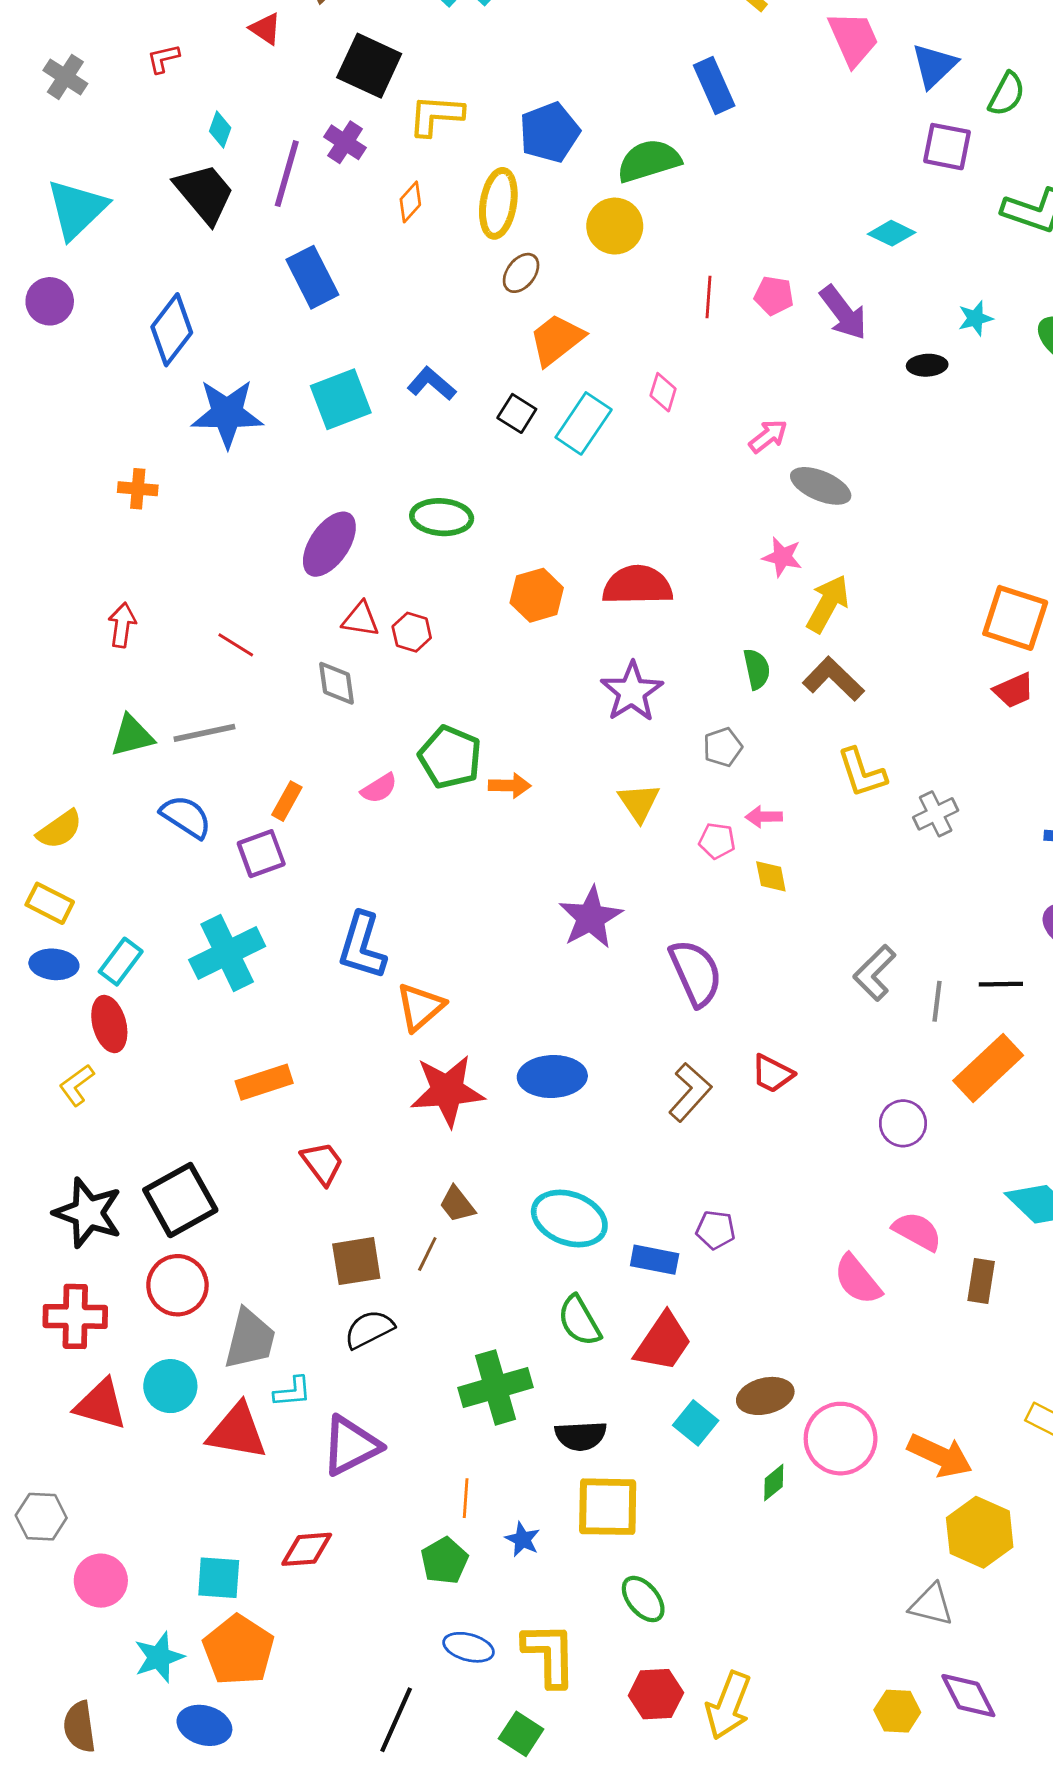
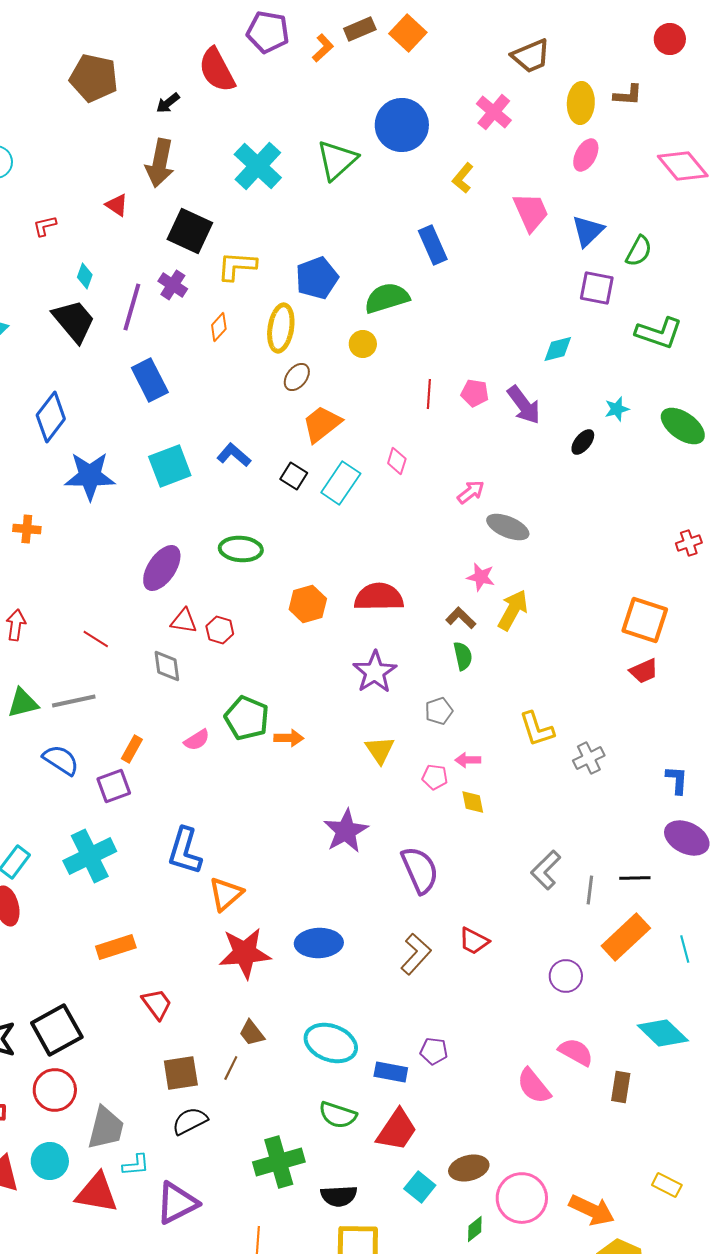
yellow circle: (615, 226) -> (363, 344), size x0.7
cyan diamond: (892, 233) -> (558, 349), turned -40
black ellipse: (927, 365) -> (583, 442), turned -48
brown L-shape: (833, 679) -> (461, 618), moved, size x0.7
green semicircle: (579, 1321) -> (338, 1115), turned -42

